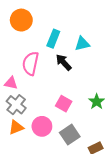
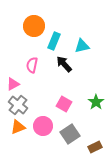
orange circle: (21, 20) -> (34, 26), moved
pink semicircle: (31, 63) -> (32, 65), size x0.7
pink triangle: (11, 83) -> (13, 84), turned -40

